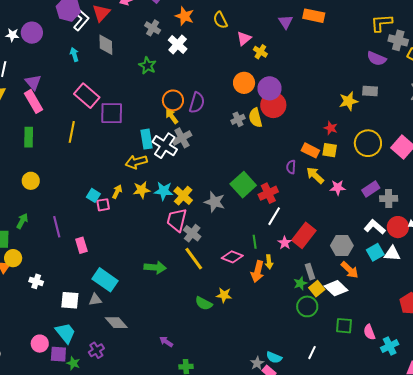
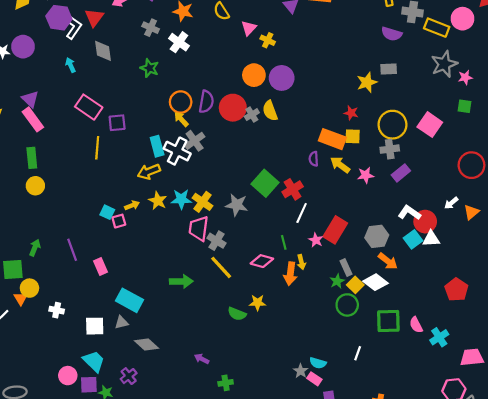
red circle: (273, 105) -> (233, 108), moved
purple square: (112, 113) -> (117, 123), size x0.7
yellow line: (72, 132) -> (97, 148), moved
orange rectangle: (310, 150) -> (332, 139), size x1.4
yellow circle: (31, 181) -> (35, 186), moved
yellow star: (142, 190) -> (158, 201), turned -30
yellow arrow: (117, 192) -> (132, 205), turned 48
gray cross: (389, 199) -> (390, 149), moved
red circle: (398, 227) -> (425, 222), moved
green square: (344, 326) -> (388, 321), size x1.4

